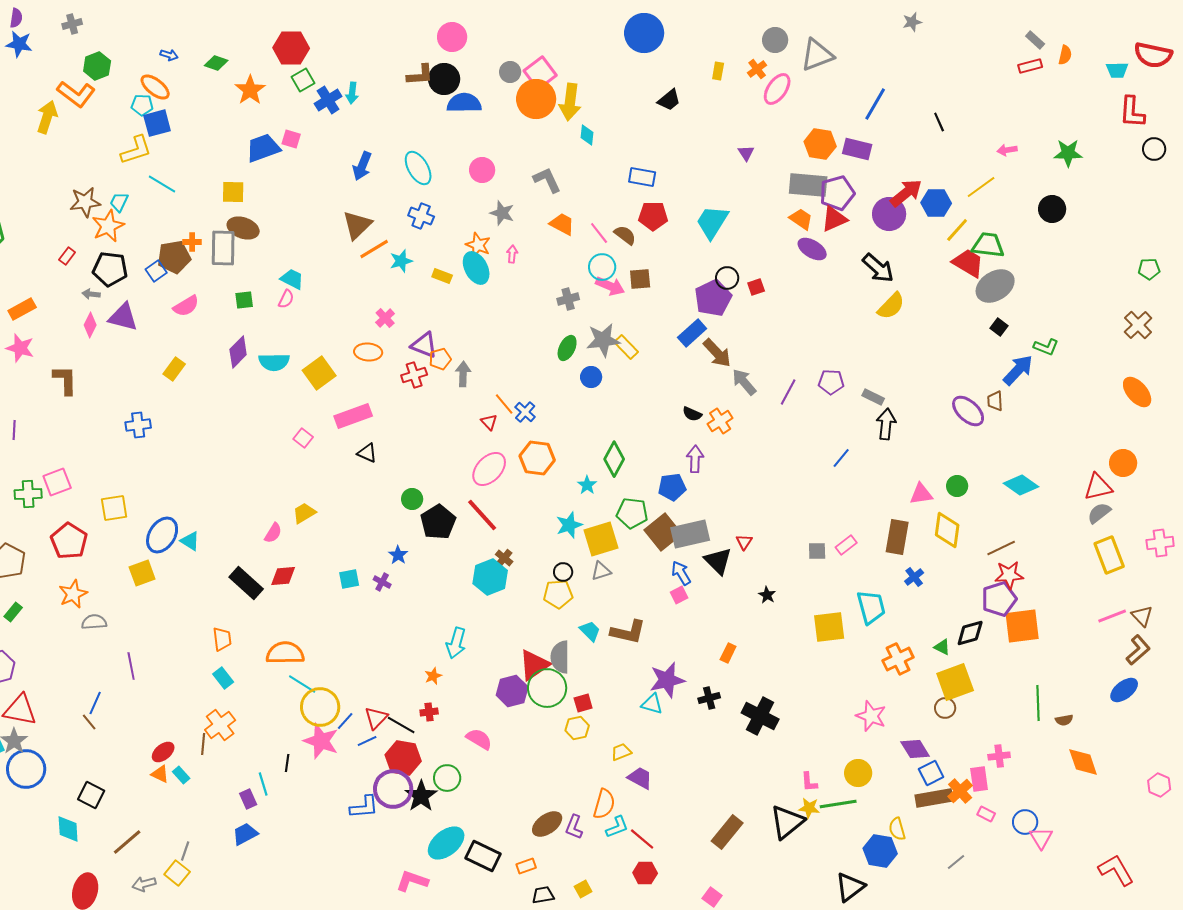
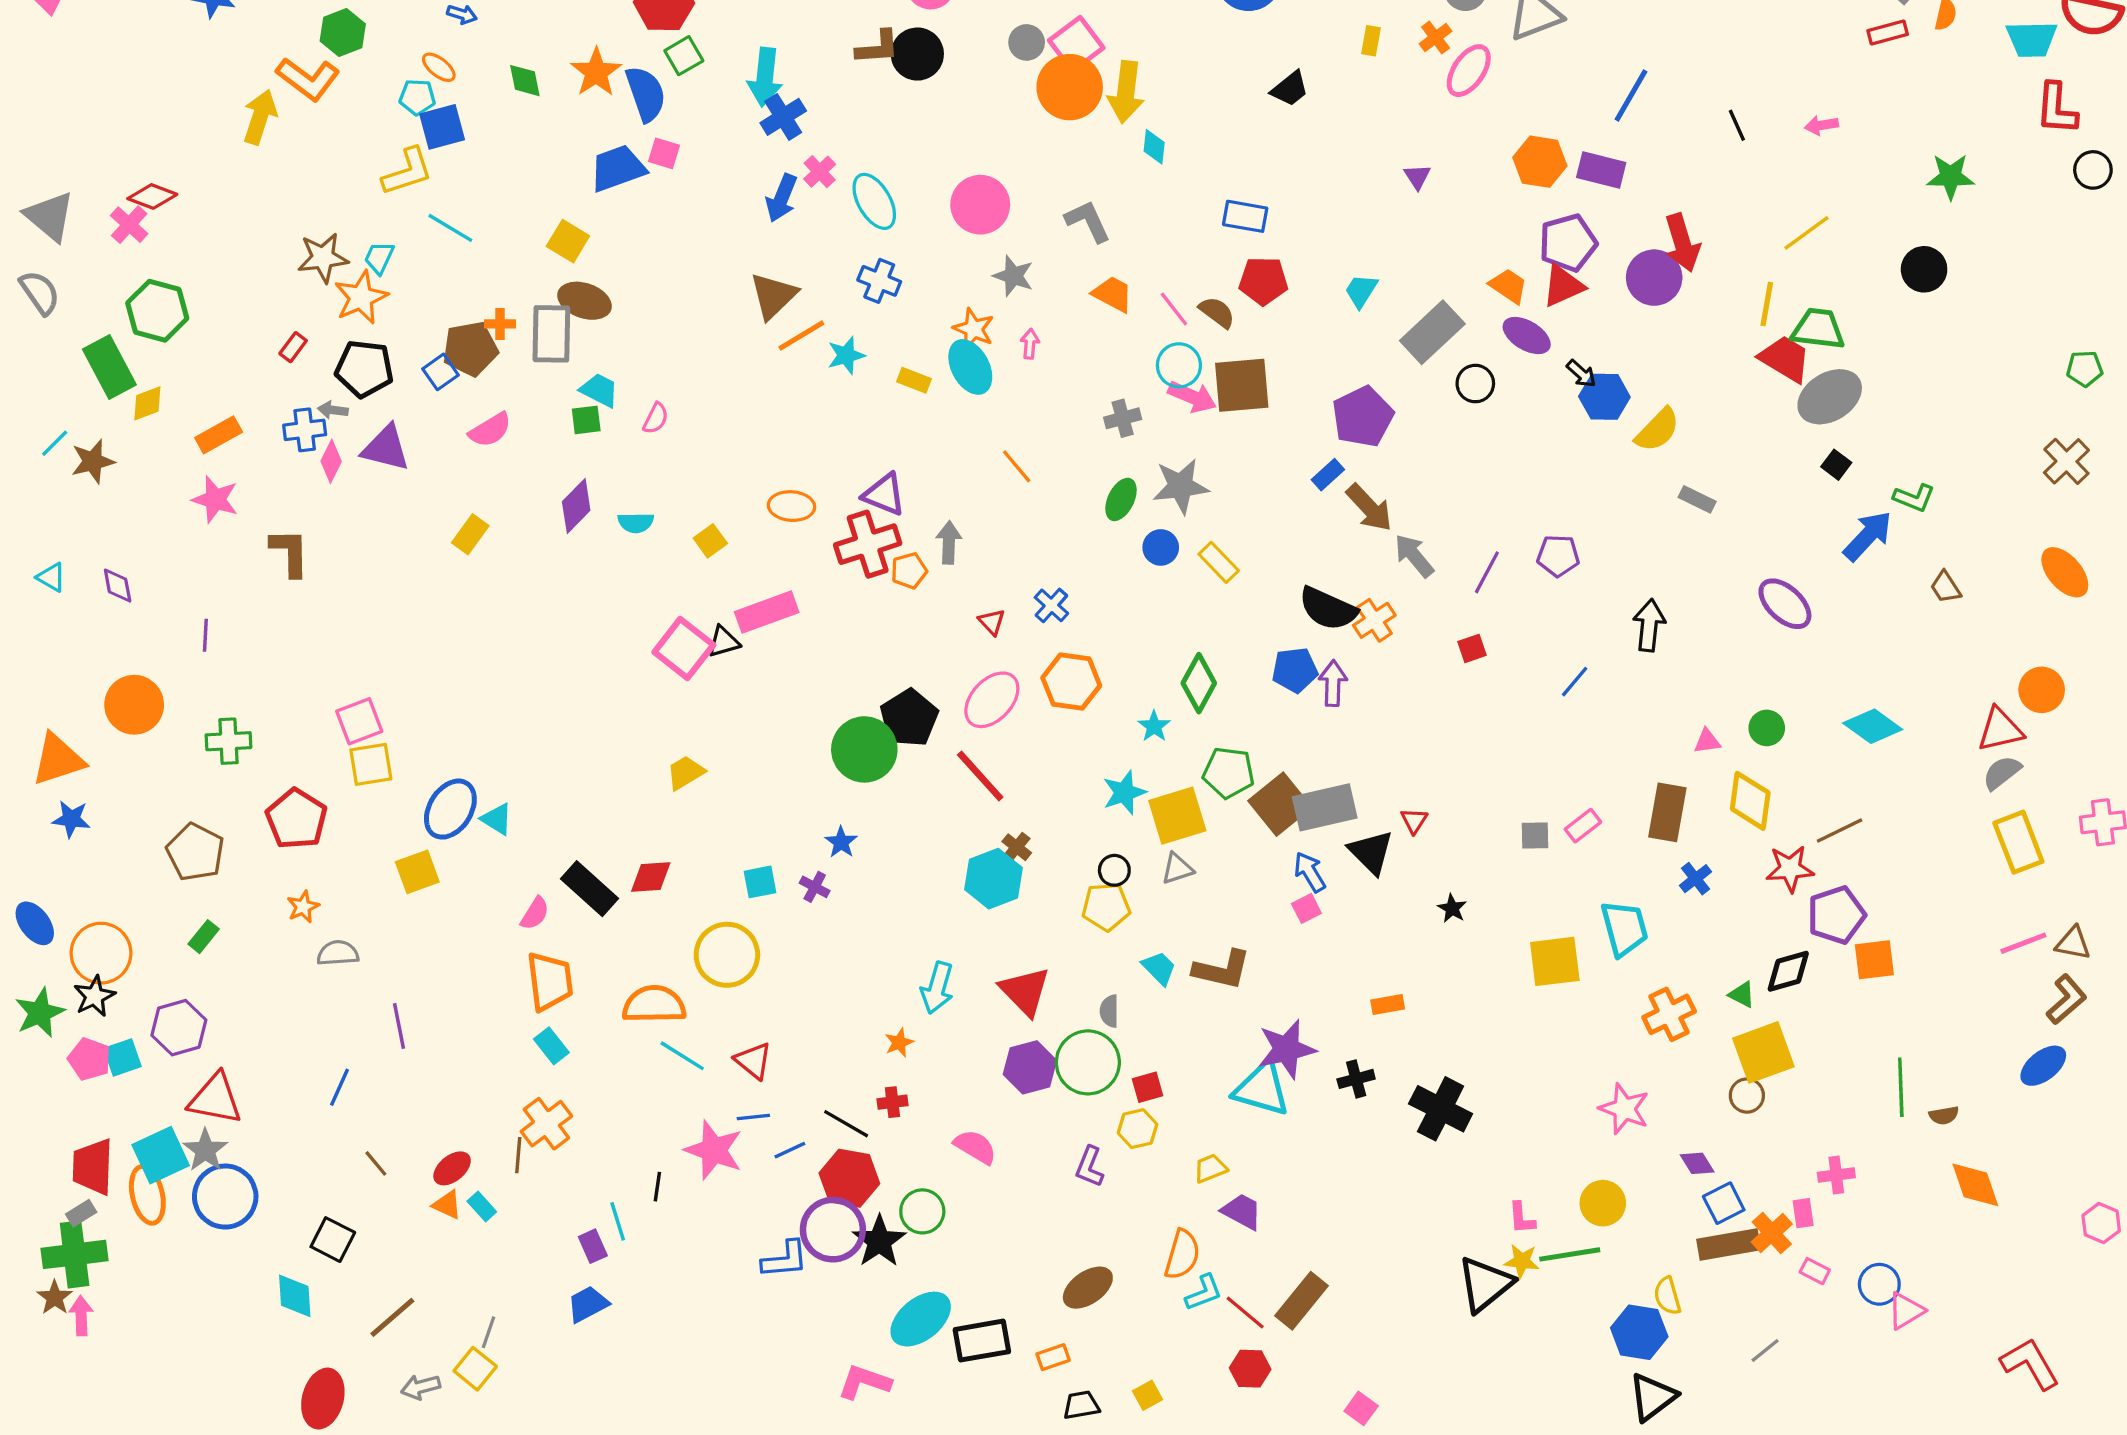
green diamond: (216, 63) -> (525, 81), moved, turned 60
cyan trapezoid: (1117, 70) -> (2032, 39), size x1.4
orange ellipse: (155, 87) -> (439, 67), size x0.7
cyan arrow: (352, 93) -> (765, 77), size x1.6
blue cross: (328, 100) -> (783, 117), moved
blue semicircle: (464, 103) -> (646, 94), moved, turned 72
pink arrow: (1007, 150) -> (1821, 125), moved
pink circle: (482, 170) -> (980, 205), size x1.4
gray rectangle: (808, 185) -> (1432, 332), moved, turned -48
yellow square: (233, 192) -> (568, 241), turned 30
red arrow: (906, 193) -> (1682, 243), turned 112
blue hexagon: (936, 203) -> (1604, 397), moved
cyan trapezoid: (712, 222) -> (1361, 291), size x0.6
yellow line: (957, 230) -> (1767, 304), turned -32
black arrow: (878, 268) -> (1581, 374), moved, size x0.6
black circle: (727, 278) -> (1475, 384), moved
cyan trapezoid: (292, 279) -> (599, 390), moved
brown square: (640, 279) -> (1242, 385), size x1.6
red square: (756, 287) -> (1472, 648), moved
pink cross: (385, 318) -> (820, 172), moved
blue rectangle: (692, 333) -> (1328, 475), size x0.7
yellow rectangle: (626, 347) -> (1219, 562), moved
orange pentagon: (440, 359) -> (909, 571), moved
cyan semicircle: (274, 362) -> (636, 523), size x0.7
yellow square: (319, 373) -> (710, 541), size x0.6
red cross: (414, 375) -> (868, 544), size x1.5
gray rectangle: (873, 397) -> (1697, 499), moved
brown trapezoid: (995, 401) -> (1946, 587), moved, turned -30
orange line: (504, 404) -> (1017, 466), moved
black semicircle: (692, 414) -> (1328, 609), size x1.8
blue cross: (138, 425) -> (305, 430), moved
pink square: (303, 438) -> (684, 648), size x1.8
black triangle: (367, 453) -> (724, 642), moved, turned -40
pink square: (57, 482) -> (359, 721), moved
blue pentagon: (672, 487) -> (1295, 670), moved
pink triangle: (921, 494) -> (1707, 741), size x0.7
green circle: (412, 499) -> (864, 749), size x1.8
black pentagon: (438, 522) -> (909, 718), moved
pink semicircle: (273, 533) -> (535, 913), moved
red star: (1009, 575) -> (1790, 869), moved
orange star: (73, 594) -> (303, 907), size x0.7
brown triangle: (1142, 616) -> (2073, 943), turned -35
orange square: (1022, 626) -> (1874, 960), size x0.7
orange trapezoid: (222, 639) -> (550, 981), size x1.5
orange rectangle: (728, 653) -> (1388, 1004), turned 54
gray semicircle: (560, 657) -> (1109, 1011), size x0.6
red triangle: (534, 665) -> (1025, 991), moved, turned -40
cyan triangle: (652, 704) -> (1262, 1089), size x1.6
yellow circle: (320, 707) -> (727, 955), moved
red triangle: (376, 718) -> (753, 1061), moved, turned -35
blue line: (345, 721) -> (753, 1117), turned 42
brown line: (89, 722) -> (376, 1163), moved
purple diamond: (915, 749) -> (1697, 1163), size x0.7
pink rectangle: (979, 779) -> (1803, 1213), size x0.7
purple L-shape: (574, 827) -> (1090, 1167), moved
brown rectangle: (727, 832) -> (1301, 1301), moved
pink triangle: (1041, 838) -> (1906, 1311), turned 30
black rectangle: (483, 856) -> (982, 1341), turned -36
black triangle: (850, 887) -> (1652, 1397), moved

